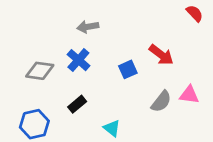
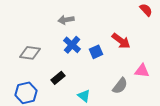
blue cross: (78, 60) -> (72, 45), moved
gray semicircle: (161, 101) -> (120, 86), moved

